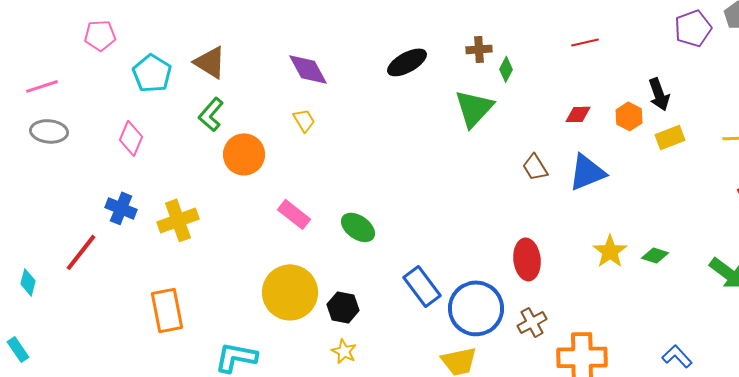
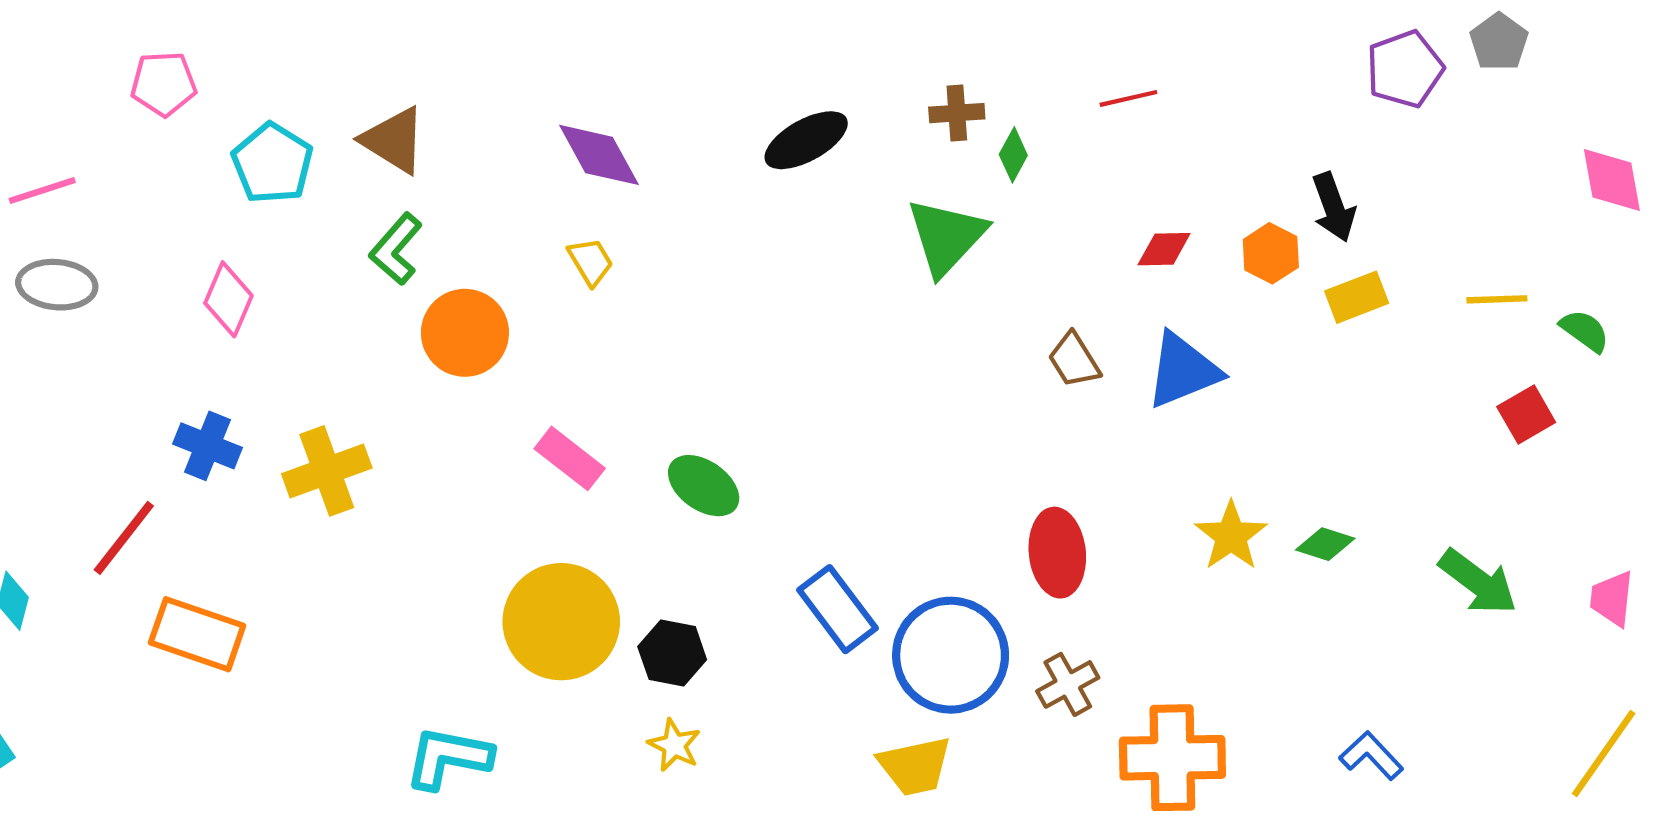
red line: (585, 42) -> (1128, 98), moved
orange rectangle: (167, 310) -> (197, 634), moved, turned -60

